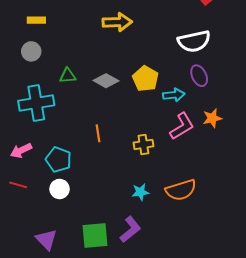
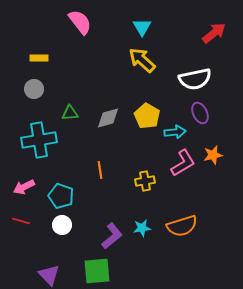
yellow arrow: (117, 22) -> (142, 60), moved, turned -136
gray diamond: (106, 81) -> (108, 118), turned -45
purple L-shape: (130, 229) -> (112, 236), moved

